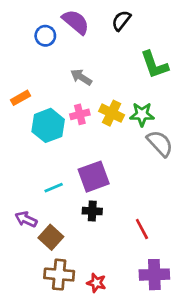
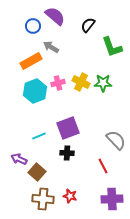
black semicircle: (121, 21) -> (88, 25), moved
gray arrow: (81, 77) -> (51, 47), moved
orange rectangle: (20, 98) -> (31, 61), moved, size x1.5
gray semicircle: (160, 143) -> (116, 140), moved
red star: (96, 283) -> (70, 196), moved

